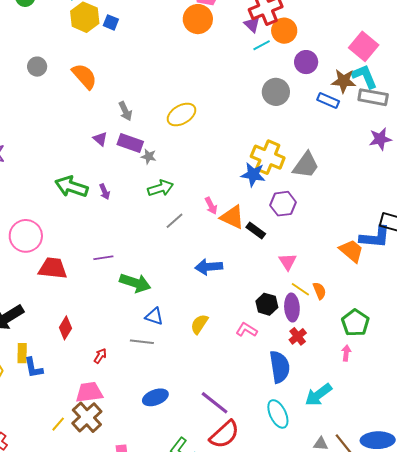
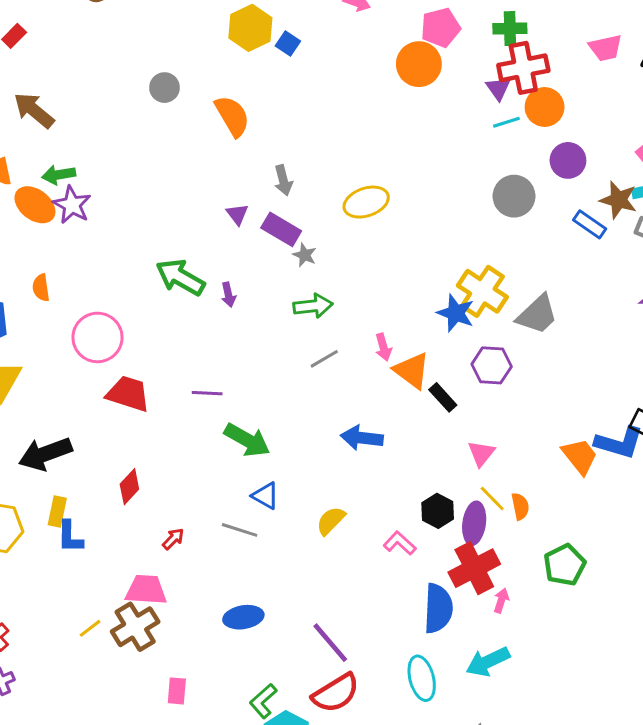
red cross: (298, 336) -> (474, 568), size x1.8
pink arrow: (346, 353) -> (501, 601), moved

